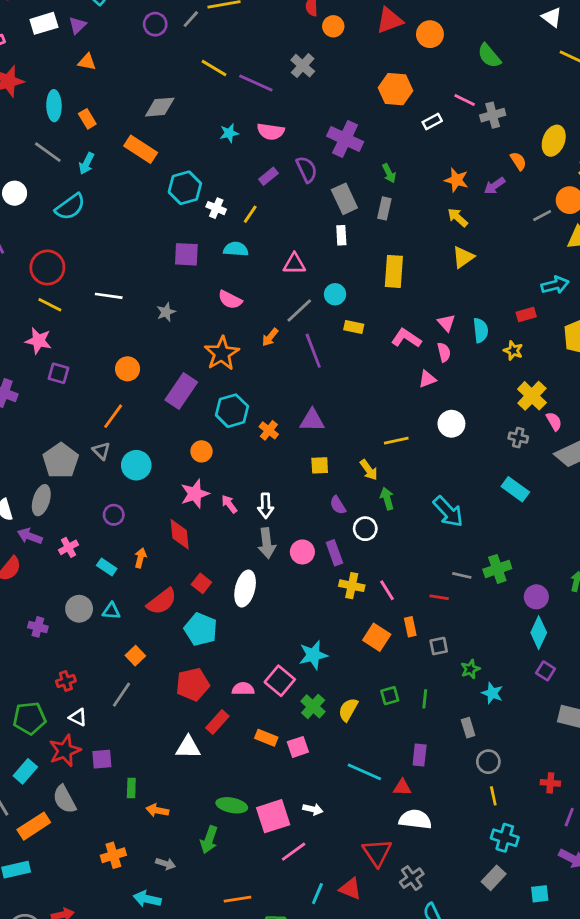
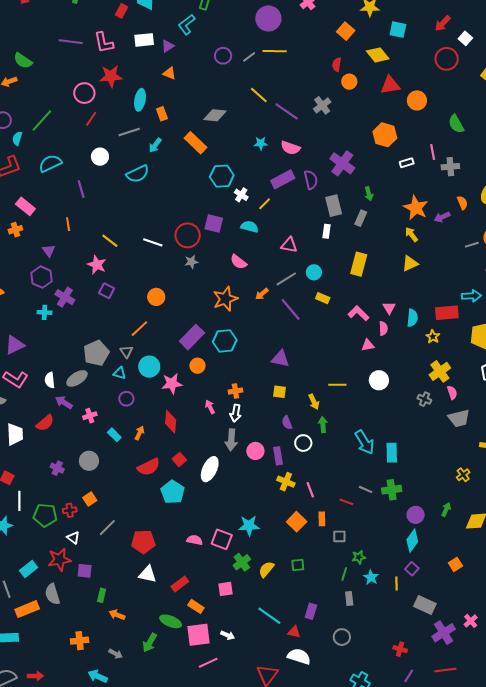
pink line: (465, 100) -> (433, 152), turned 42
gray line: (48, 152) -> (129, 132), turned -65
purple rectangle: (268, 176) -> (283, 179), size x1.6
orange star: (456, 180) -> (416, 208), size x1.4
red circle: (47, 268) -> (188, 235), moved
red rectangle: (526, 314) -> (447, 313), size x1.6
purple line: (313, 351) -> (291, 309), turned -30
purple rectangle: (181, 391) -> (192, 337), moved
orange cross: (269, 430) -> (235, 391), moved, turned 32
cyan rectangle: (515, 489) -> (392, 453), moved, turned 42
pink star: (195, 494) -> (172, 384), moved
gray ellipse: (41, 500) -> (77, 378), turned 30
cyan triangle: (111, 611) -> (120, 373), moved
orange square: (135, 656) -> (90, 499), moved
pink square: (280, 681) -> (222, 539), turned -30
red pentagon: (193, 684) -> (143, 542), moved
green line: (425, 699) -> (344, 574), moved
green pentagon: (29, 718) -> (45, 515), moved
red rectangle: (217, 722) -> (180, 584), moved
orange rectangle: (266, 738) -> (196, 606), moved
gray circle: (488, 762) -> (342, 637), moved
yellow line: (493, 796) -> (397, 583), moved

